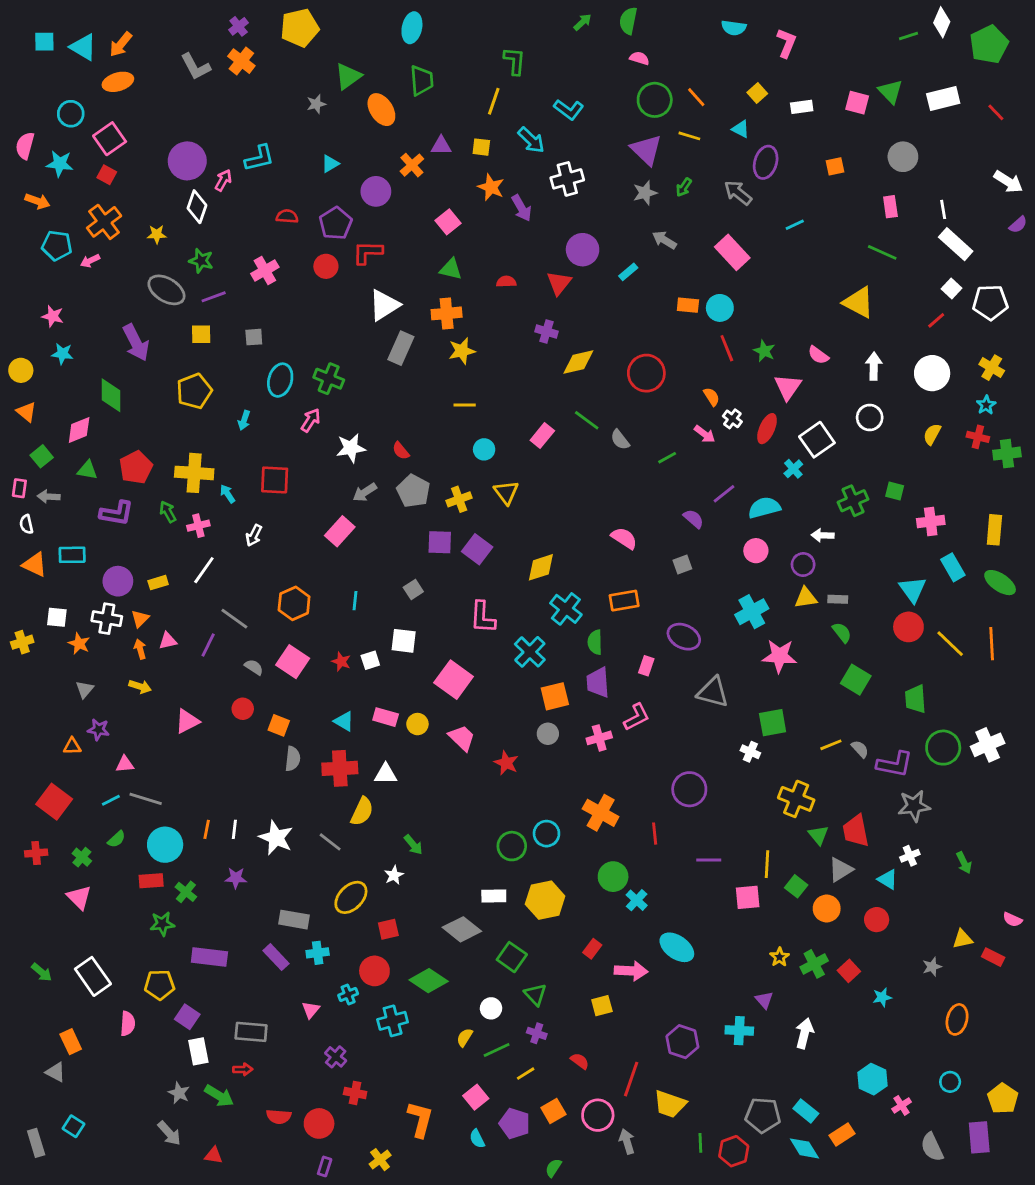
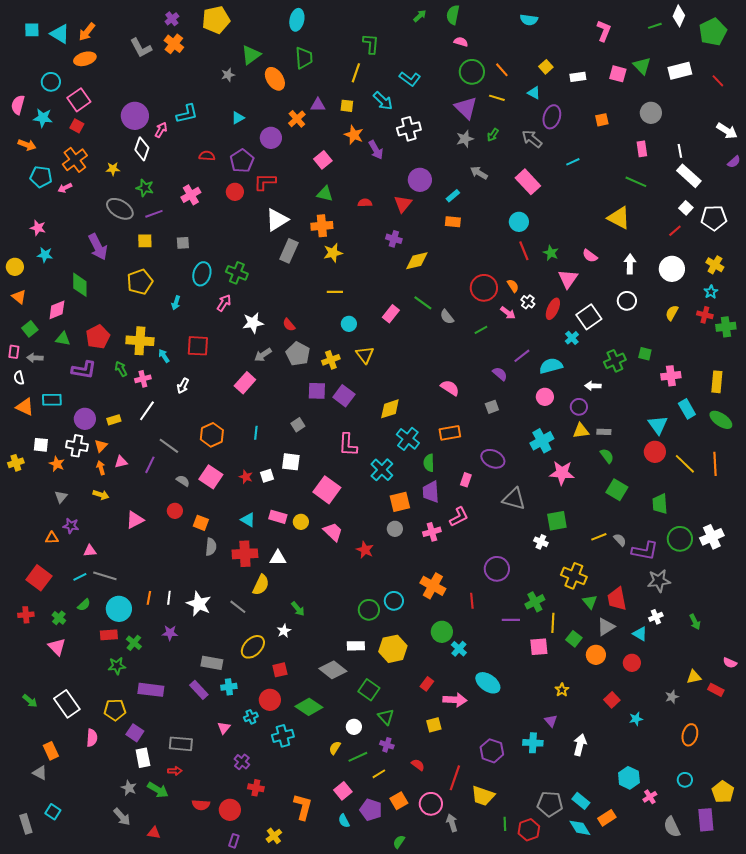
pink L-shape: (786, 43) -> (604, 31), moved
orange rectangle: (688, 305) -> (453, 222), moved
red circle: (646, 373) -> (484, 288), moved
green cross: (814, 964) -> (535, 602), moved

